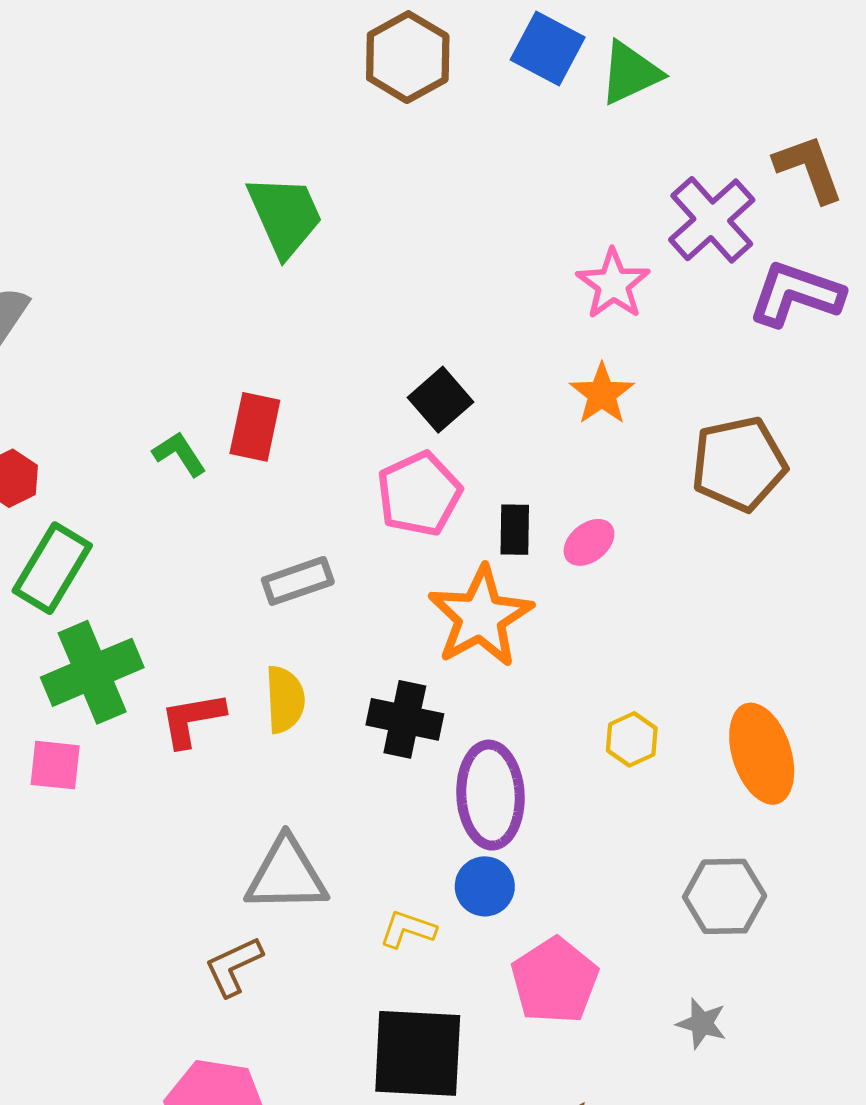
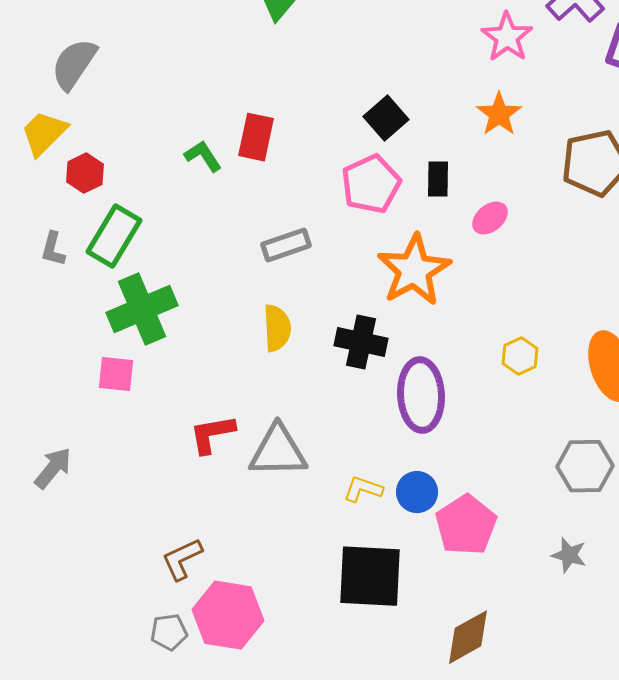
black rectangle: (515, 530) -> (438, 179), moved
red L-shape: (192, 719) -> (212, 434), moved
blue circle: (485, 886) -> (417, 492), moved
brown L-shape: (234, 966) -> (182, 559), moved

